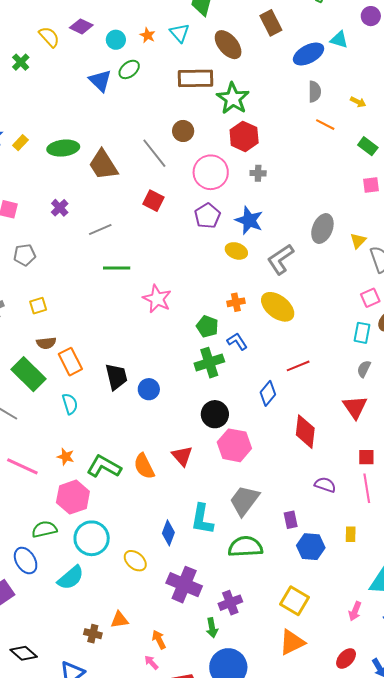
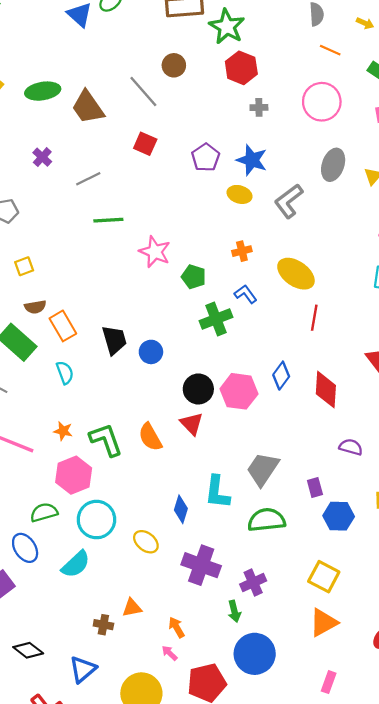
pink circle: (211, 172) -> (322, 102), moved
yellow ellipse: (278, 307) -> (296, 274), moved
green pentagon: (207, 327) -> (194, 277), moved
red line: (298, 366) -> (314, 318), turned -55
blue diamond: (268, 393) -> (281, 376), moved
black circle: (215, 414) -> (198, 389), moved
pink hexagon: (234, 445) -> (239, 391), moved
green L-shape: (104, 467) -> (106, 440), turned 44

